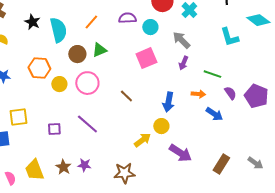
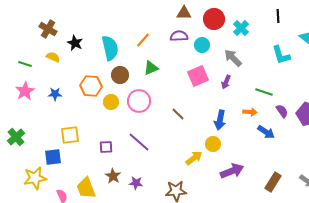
black star: (32, 22) -> (75, 43), moved
brown circle: (77, 54) -> (120, 75), moved
purple arrow: (183, 63) -> (226, 82), moved
purple arrow: (180, 153) -> (232, 171), turned -55
brown star: (63, 167) -> (113, 176), moved

